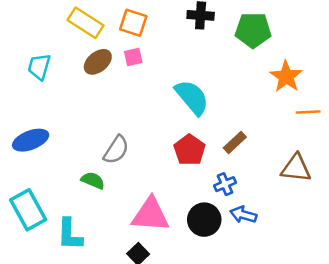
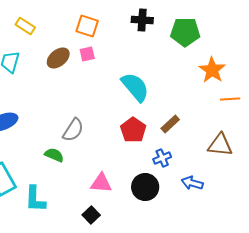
yellow rectangle: (86, 23) -> (25, 26), moved, size x0.7
pink triangle: (150, 215) -> (101, 183), size x0.7
blue arrow: (243, 215) -> (192, 183), moved

